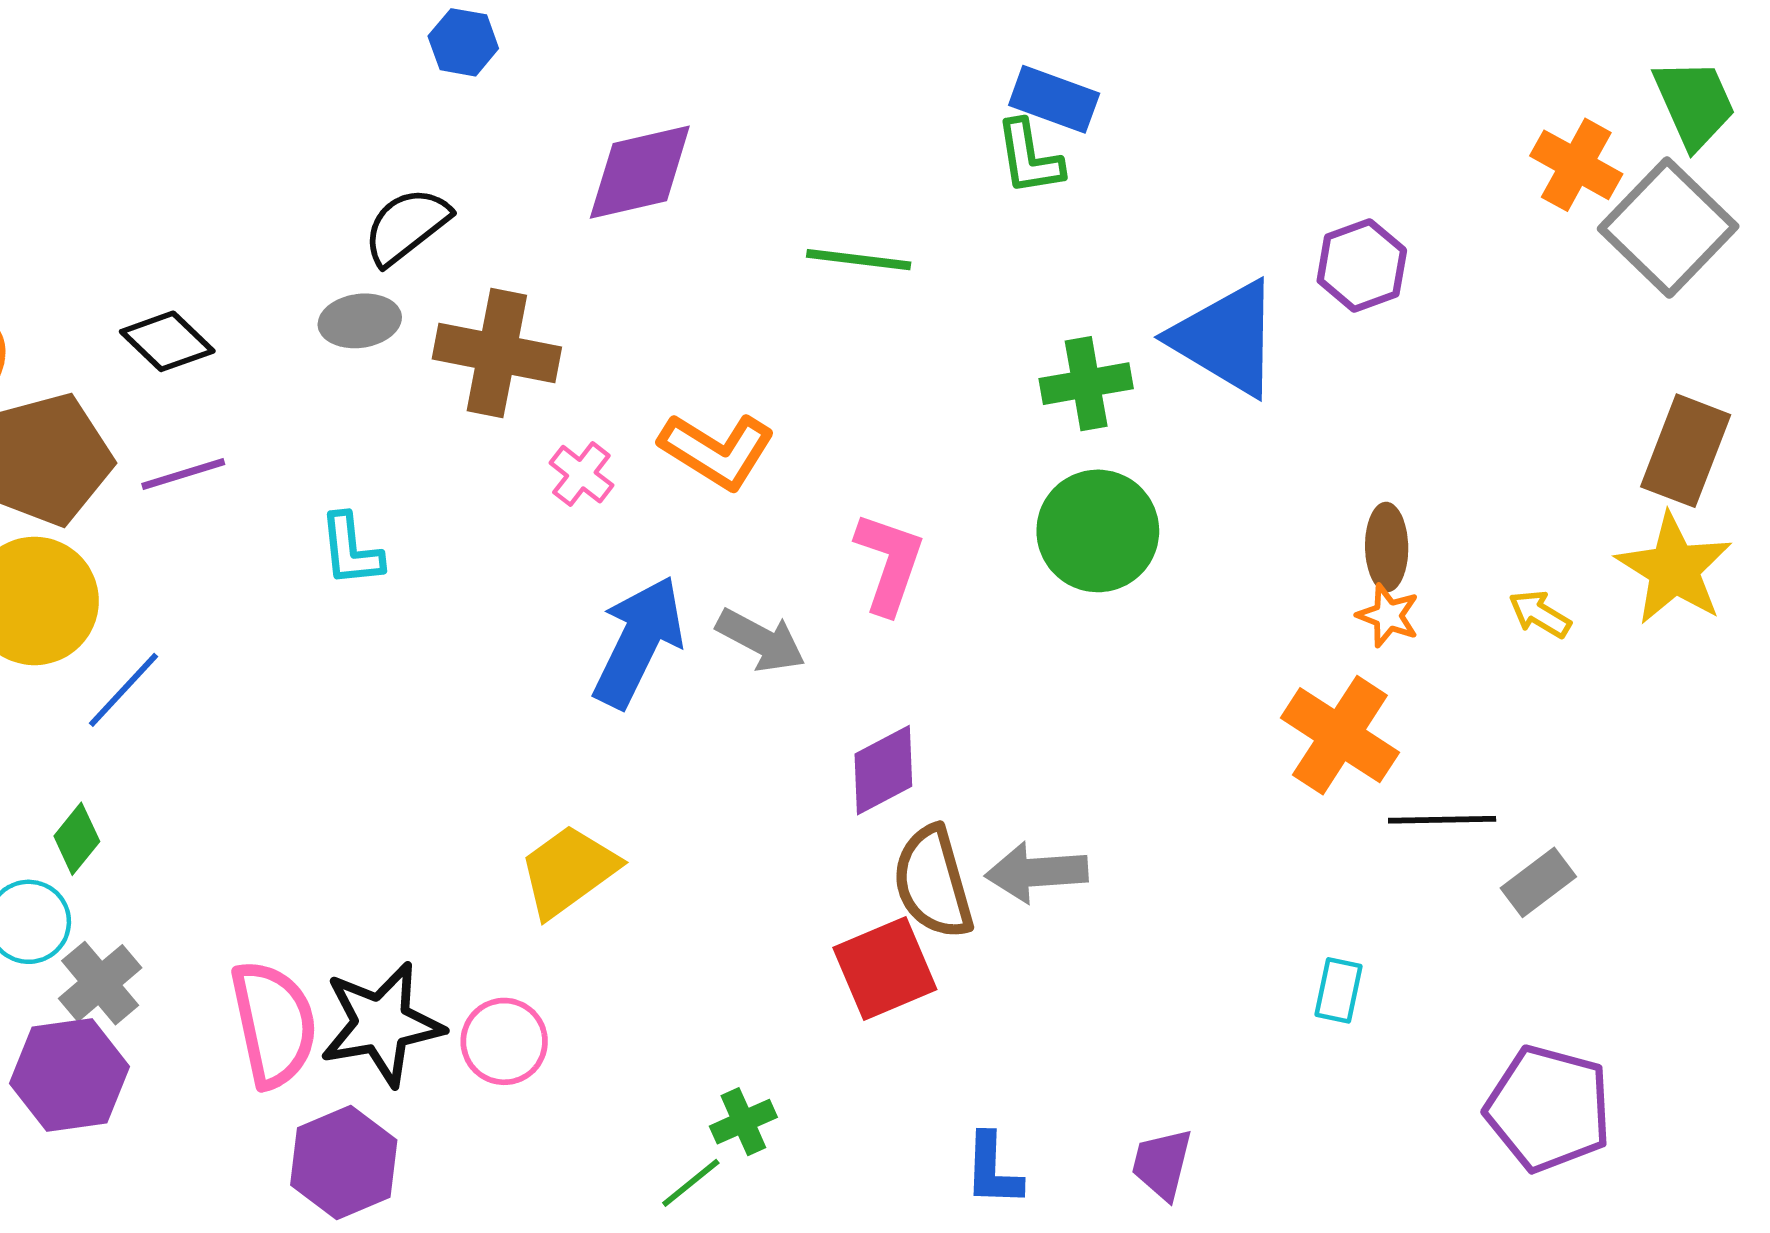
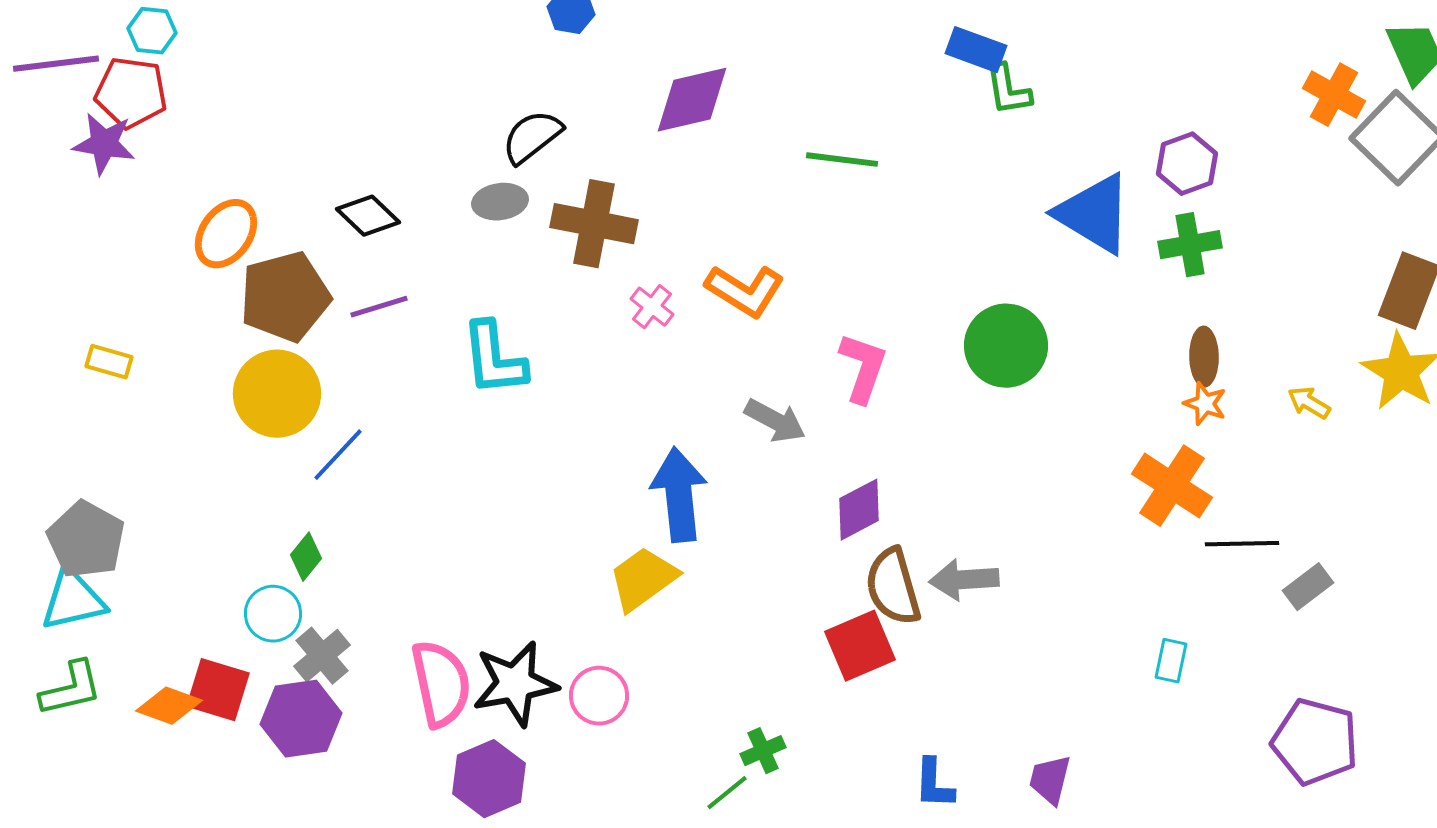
green L-shape: (1029, 158) -> (1008, 90), moved
green cross: (1086, 384) -> (1190, 245), moved
cyan L-shape: (351, 550) -> (494, 359), size x1.5
blue arrow: (638, 642) -> (679, 495), moved, turned -32

